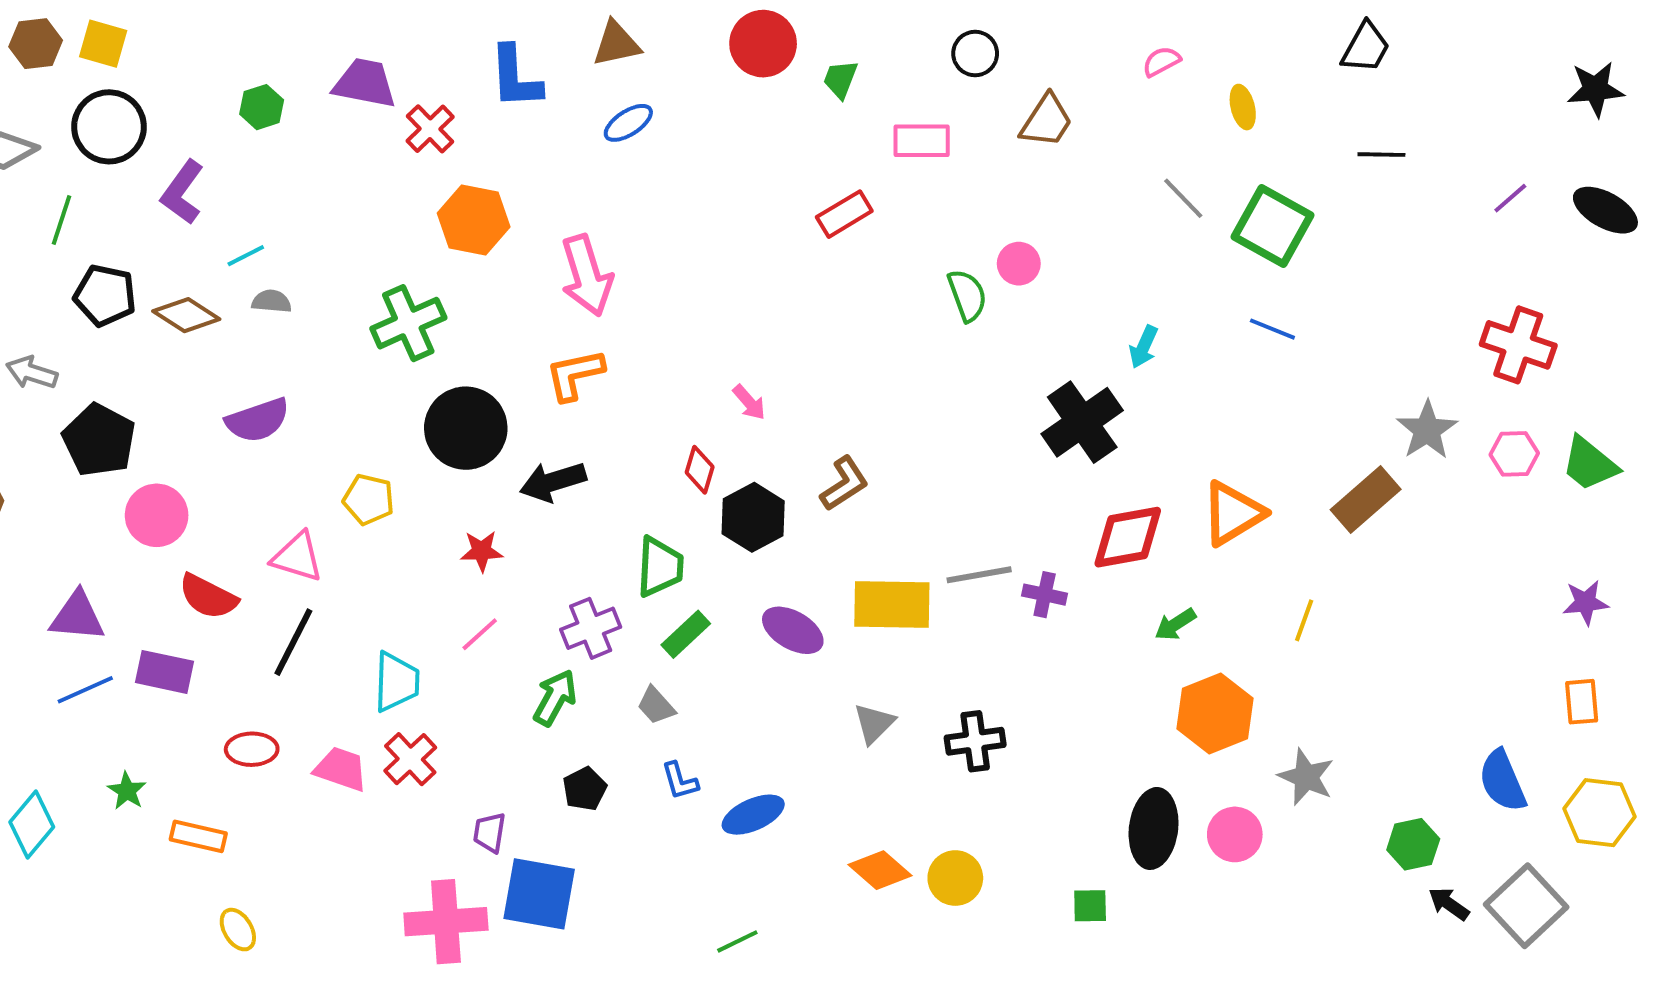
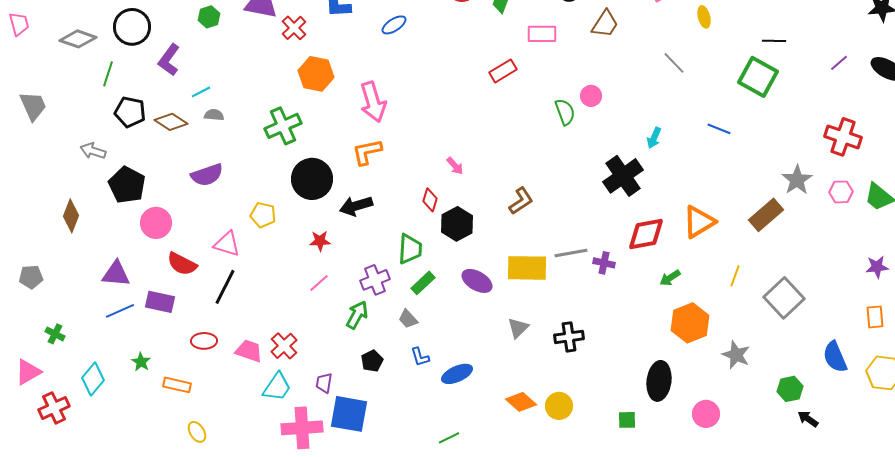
green square: (1272, 226) -> (758, 77), moved
brown L-shape: (844, 484) -> (521, 201), moved
cyan trapezoid: (396, 682) -> (277, 387), moved, turned 32
pink circle: (1235, 834) -> (706, 414), moved
gray square: (1526, 906) -> (784, 298), moved

